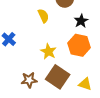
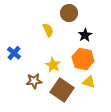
brown star: (29, 80) -> (34, 81), moved
yellow triangle: (85, 84) -> (89, 82), moved

